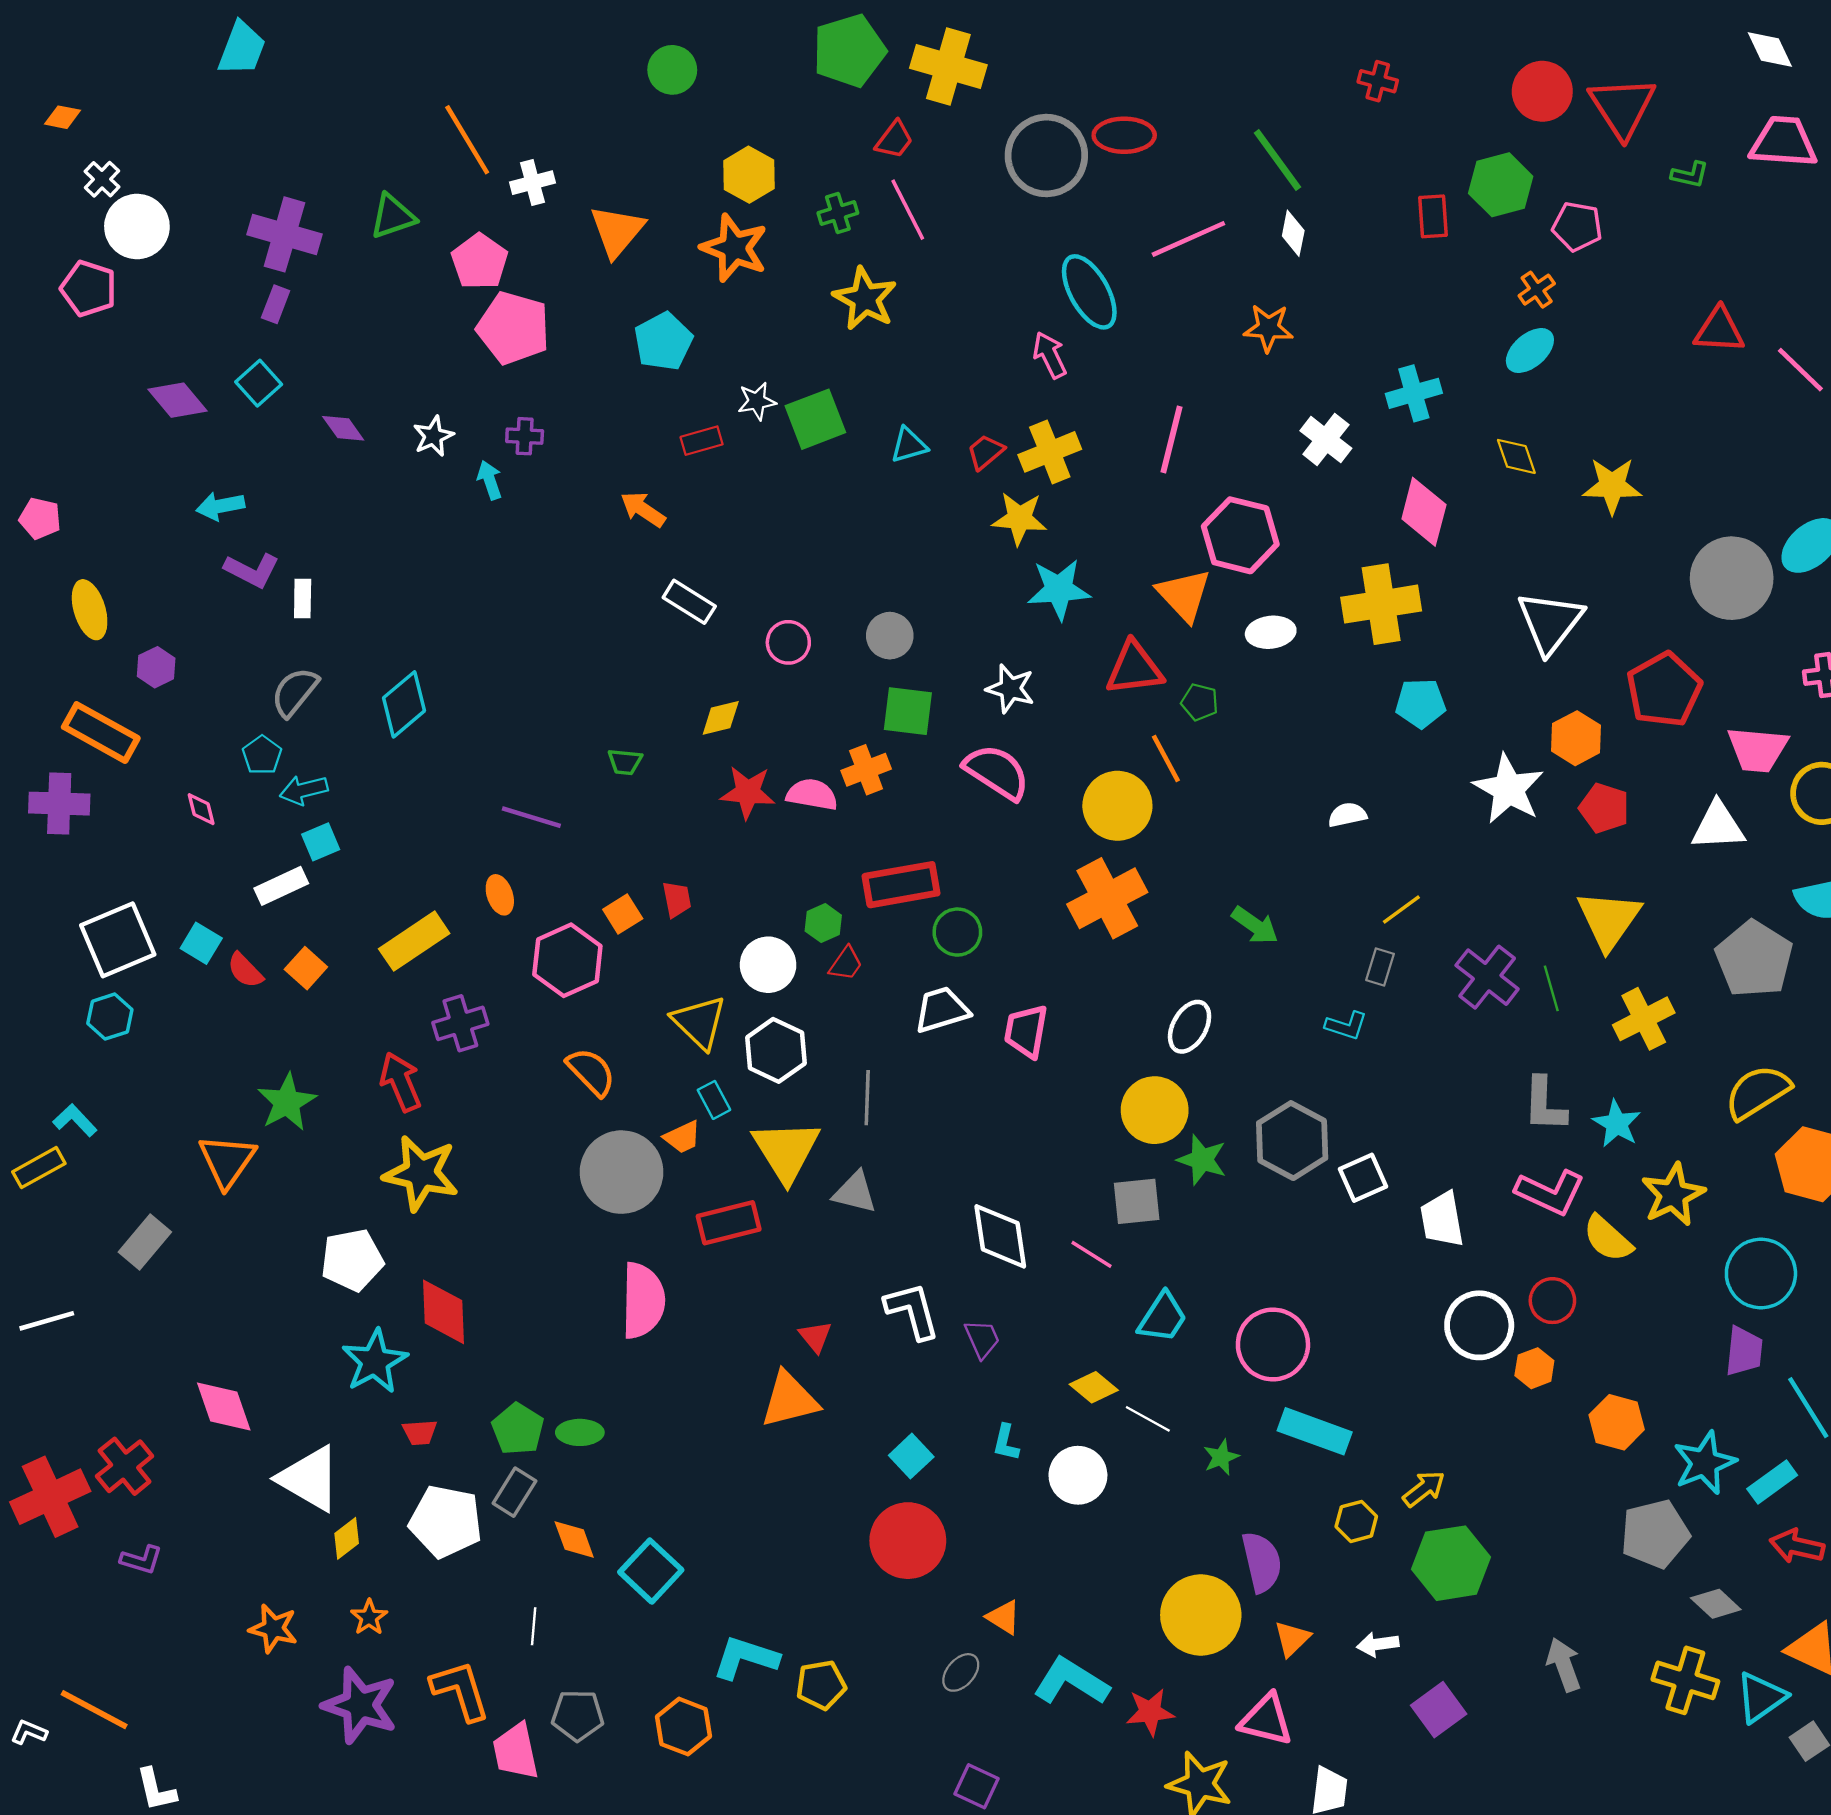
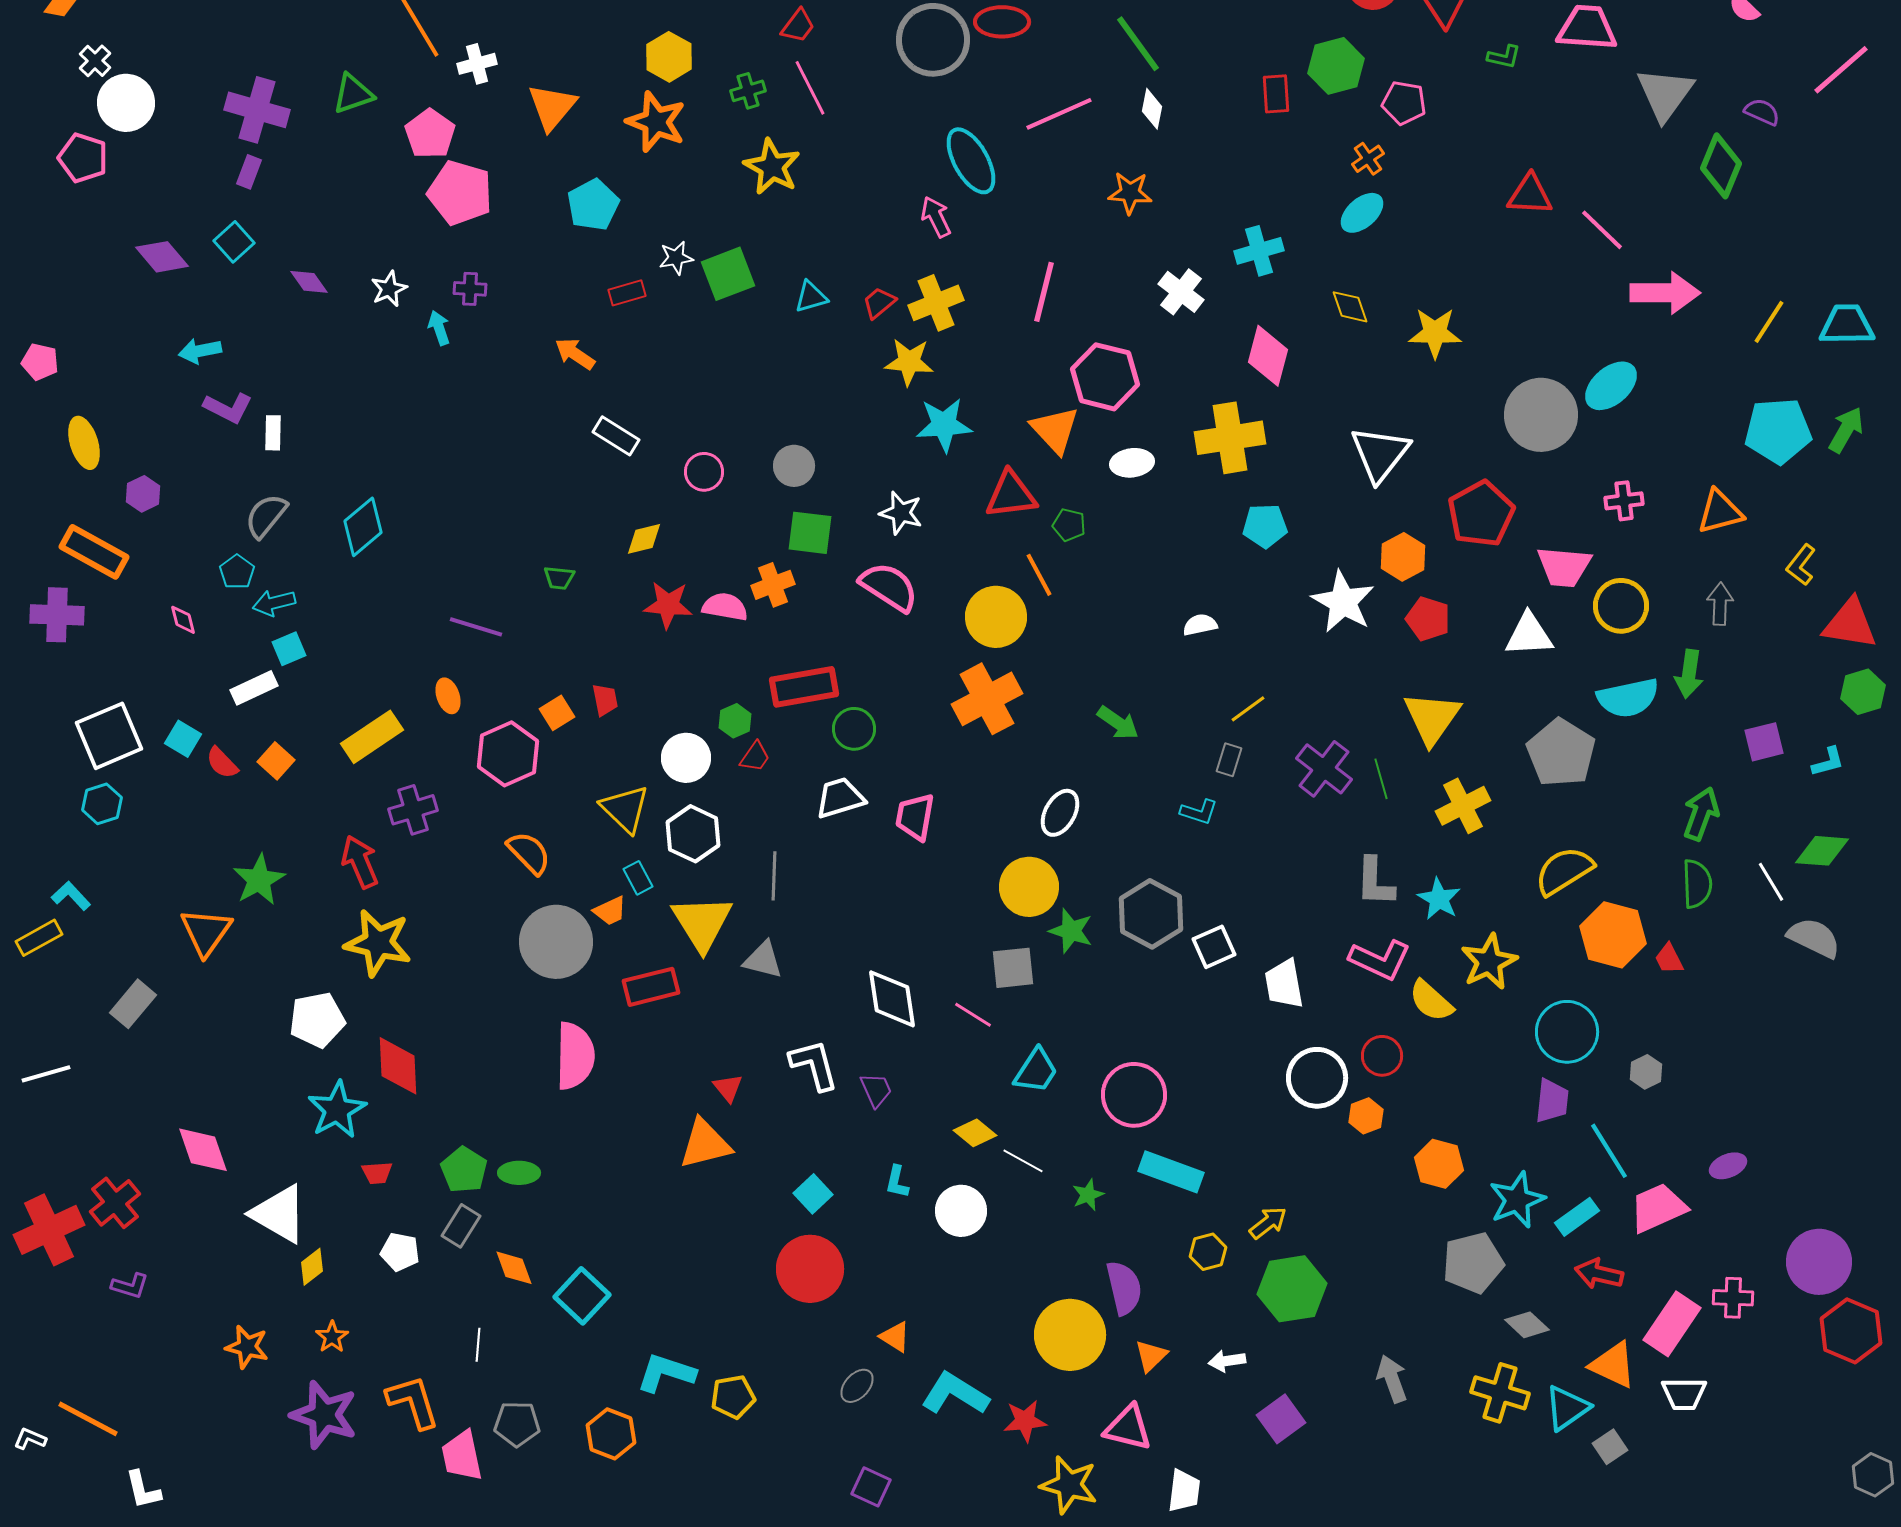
white pentagon: (446, 1521) -> (400, 1252), size x0.6

